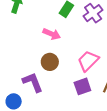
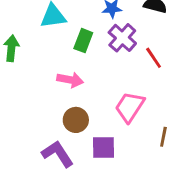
purple square: (82, 86) -> (103, 148), moved, turned 30

